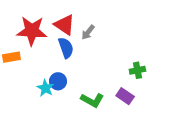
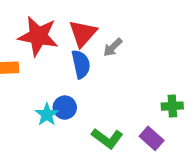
red triangle: (64, 25) -> (83, 33), turned 30

